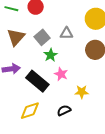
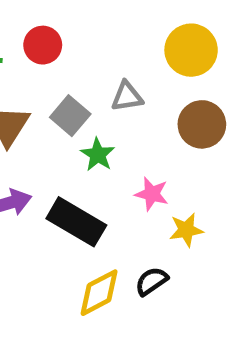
pink star: (61, 74) -> (152, 194), moved
yellow diamond: (30, 111) -> (99, 293), moved

